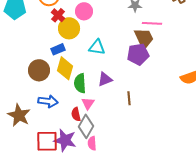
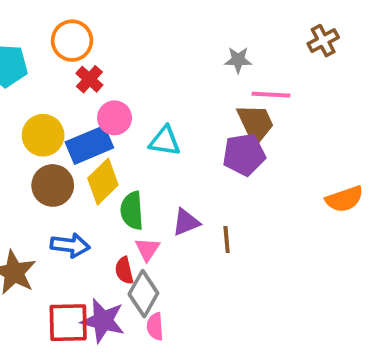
pink circle: (84, 11) -> (115, 118), moved
yellow circle: (69, 28) -> (43, 135), moved
blue rectangle: (58, 49) -> (89, 145), size x1.6
yellow diamond: (65, 68) -> (103, 182), turned 30
purple triangle: (105, 79) -> (186, 222), moved

